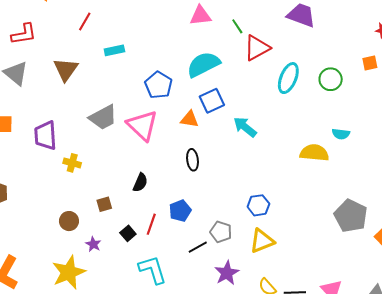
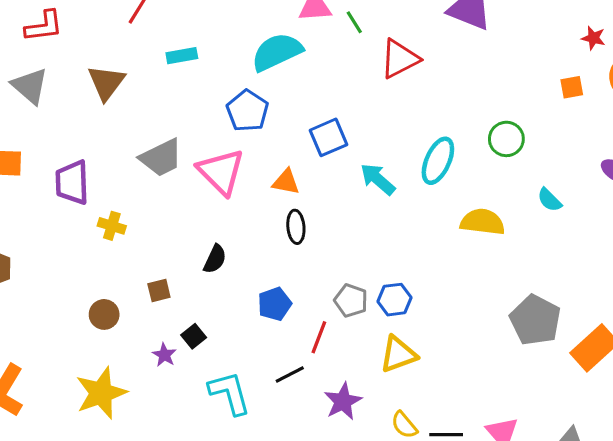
green line: (237, 26) -> (354, 22), moved
cyan semicircle: (203, 64) -> (277, 52), moved
cyan ellipse: (288, 78) -> (438, 161), moved
green circle: (331, 79) -> (506, 139), moved
orange triangle: (190, 119) -> (286, 182), moved
cyan semicircle: (341, 134) -> (549, 200), moved, turned 36
red line: (151, 224) -> (319, 337), moved
gray pentagon: (221, 232) -> (351, 300), moved
purple star: (93, 244) -> (164, 355), moved
black line: (198, 247) -> (290, 375), moved

